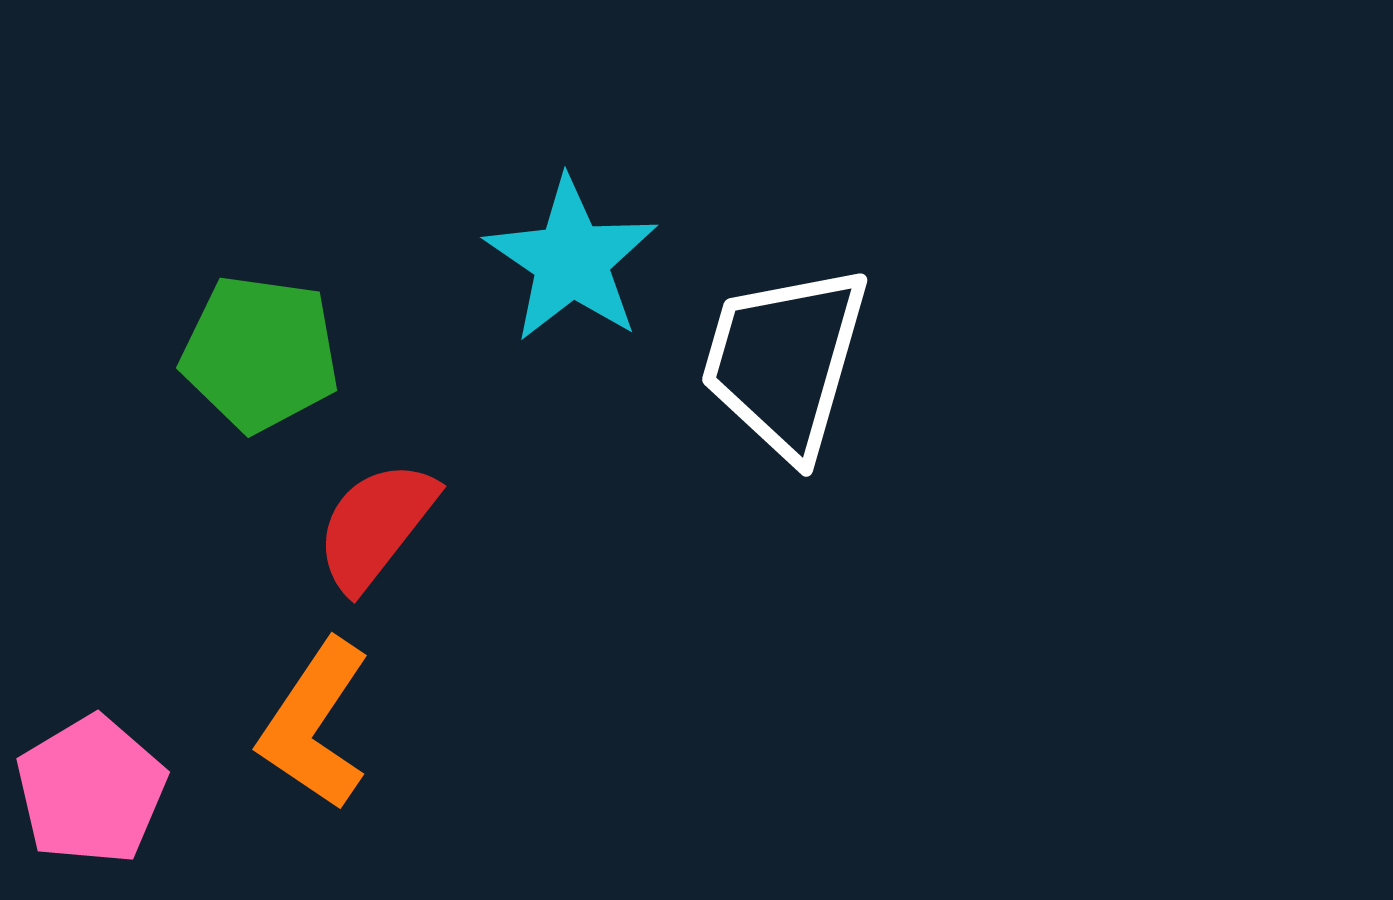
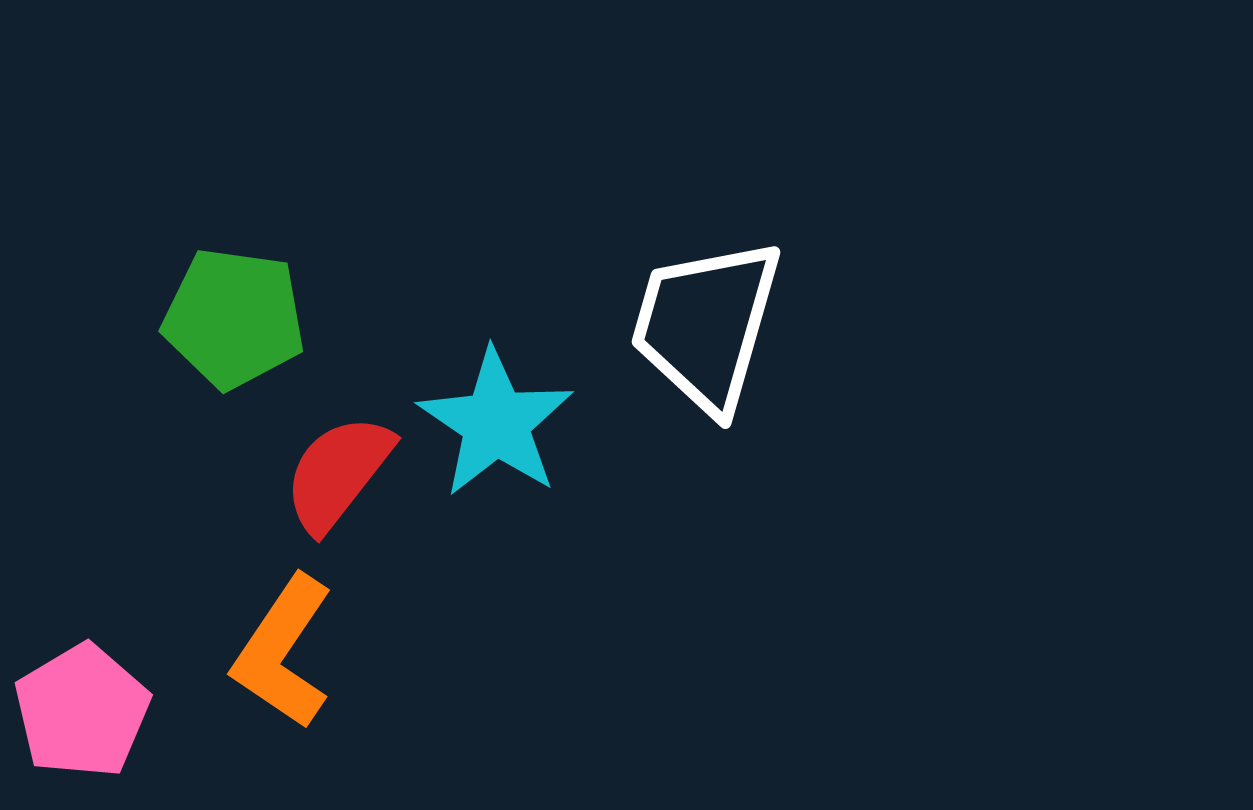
cyan star: (571, 260) -> (496, 423), moved

